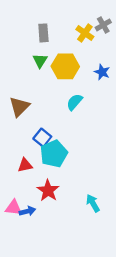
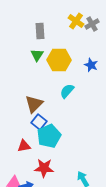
yellow cross: (85, 33) -> (76, 21), moved
brown triangle: (19, 107) -> (34, 104), moved
red star: (48, 191) -> (44, 168), turned -30

